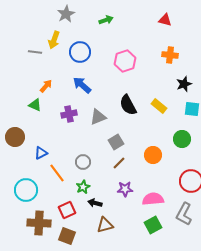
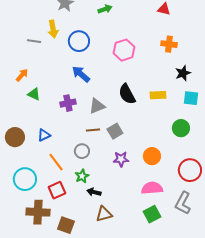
yellow arrow: (54, 40) -> (53, 29), turned -30
orange arrow: (46, 86) -> (22, 75), moved
yellow rectangle: (159, 106) -> (158, 95), turned -42
brown circle: (15, 137) -> (15, 137), moved
blue triangle: (41, 153) -> (44, 135), moved
orange circle: (153, 155) -> (152, 156), moved
brown line: (119, 163) -> (93, 130), moved, turned 40
purple star: (125, 189) -> (121, 159), moved
red square: (67, 210) -> (57, 190), moved

